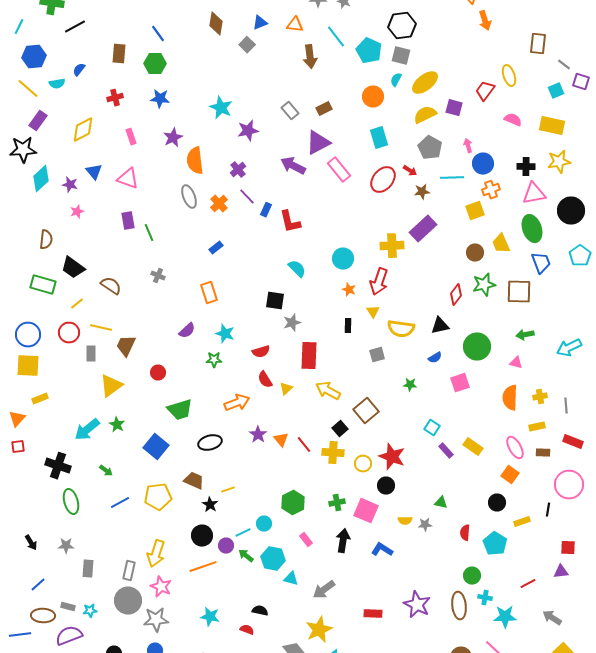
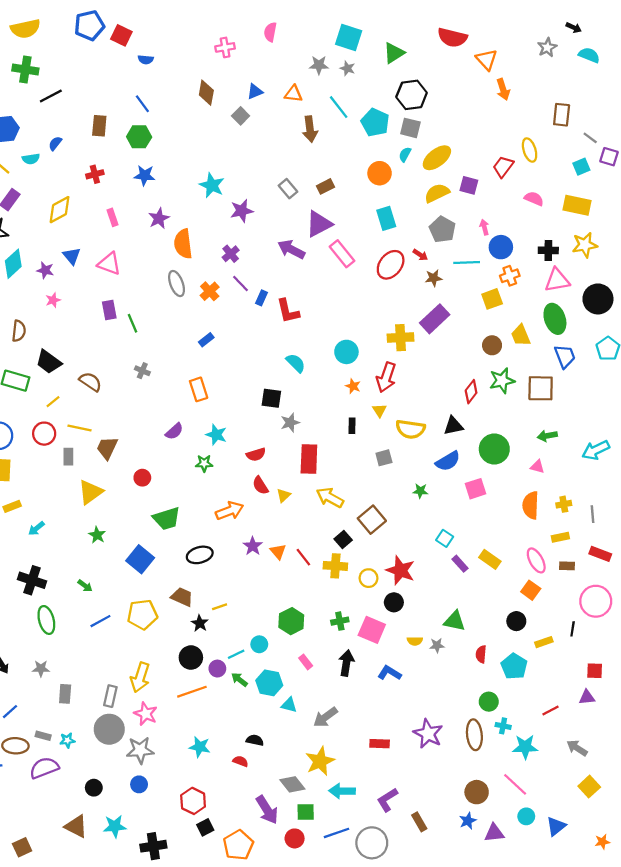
blue semicircle: (435, 358) -> (448, 461), size x1.6
cyan arrow: (87, 430) -> (36, 528), moved, size x0.6
green triangle: (441, 503) -> (455, 621), size x1.5

